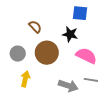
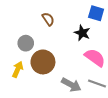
brown circle: (47, 53) -> (43, 62), moved
yellow arrow: (25, 79) -> (18, 69), moved

